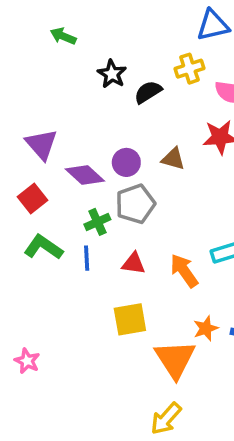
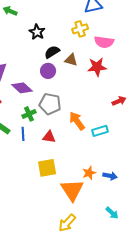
black semicircle: (148, 92) -> (52, 52), moved
brown triangle: (173, 159) -> (71, 60), moved
purple circle: (126, 162) -> (48, 71), moved
gray pentagon: (135, 204) -> (50, 104), turned 30
orange arrow: (184, 271) -> (77, 121), moved

